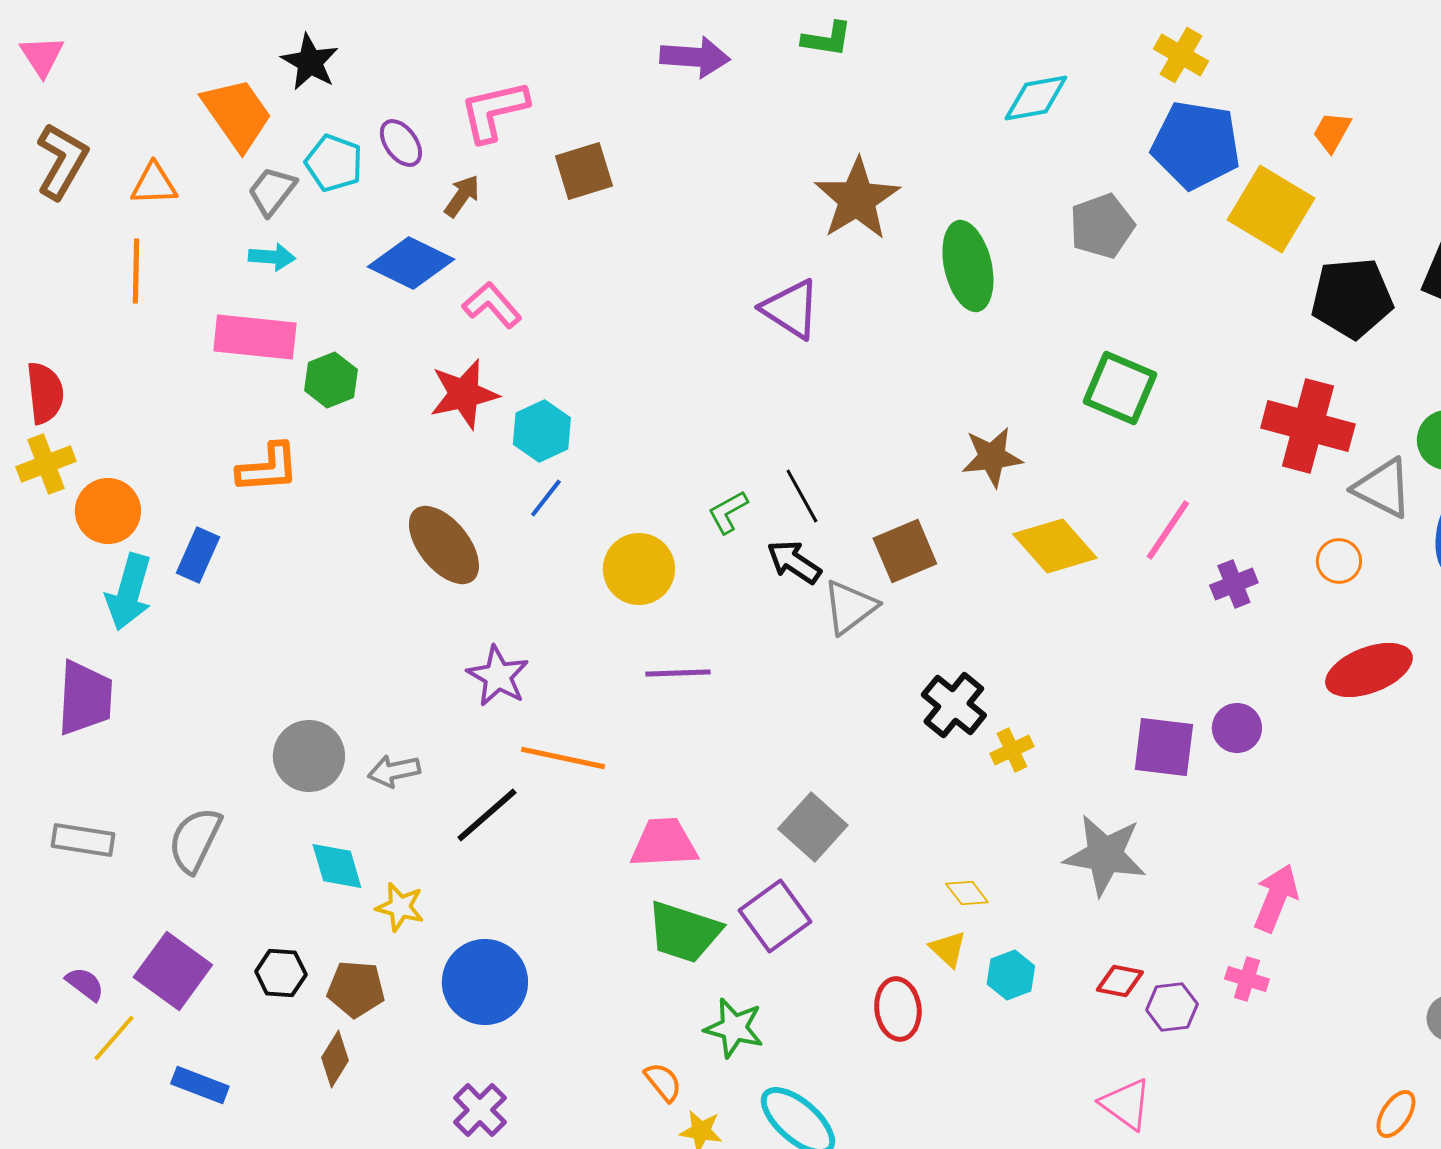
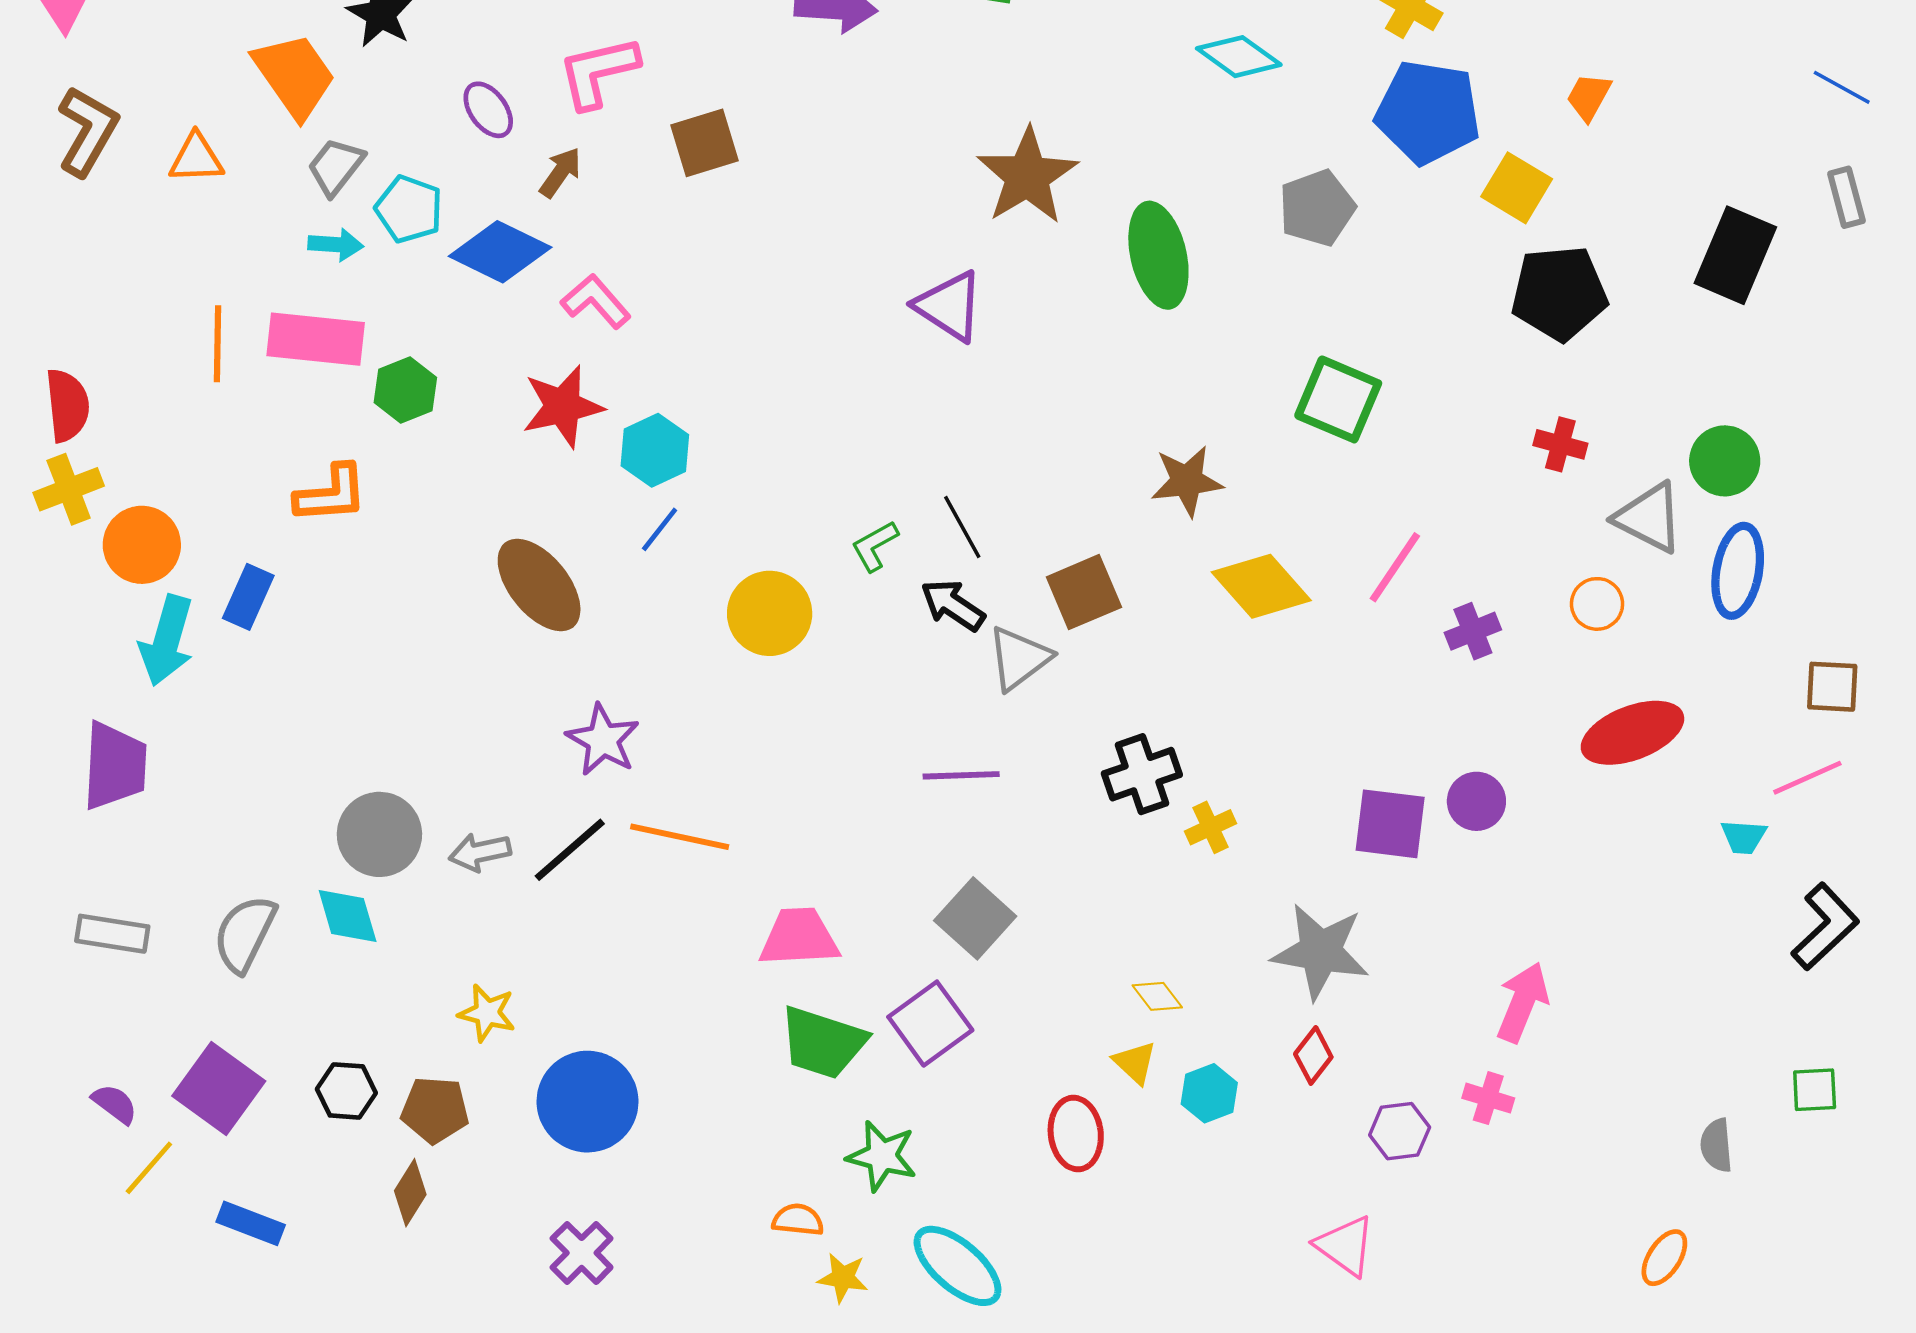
cyan diamond: (1036, 98) -> (1239, 57), turned 46
cyan pentagon: (334, 163) -> (409, 209), moved
yellow square: (1271, 209) -> (1517, 188), size x0.7
orange line: (136, 271) -> (218, 344), moved
black pentagon: (1352, 298) -> (1559, 293), moved
red cross: (1308, 426) -> (1560, 444), size x0.5
purple line: (678, 673) -> (961, 775), moved
black cross: (954, 705) -> (1142, 774), turned 32
black line: (487, 815) -> (570, 850), moved
cyan diamond: (337, 866) -> (348, 916), moved
red diamond: (1120, 981) -> (1313, 1055), moved, turned -63
orange semicircle: (663, 1082) -> (798, 1220), turned -45

